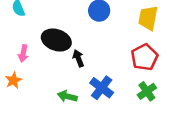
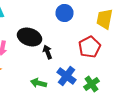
red pentagon: (144, 57) -> (90, 47), moved
green cross: (147, 91) -> (92, 84), moved

